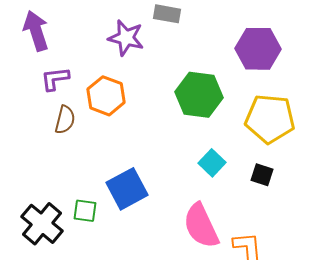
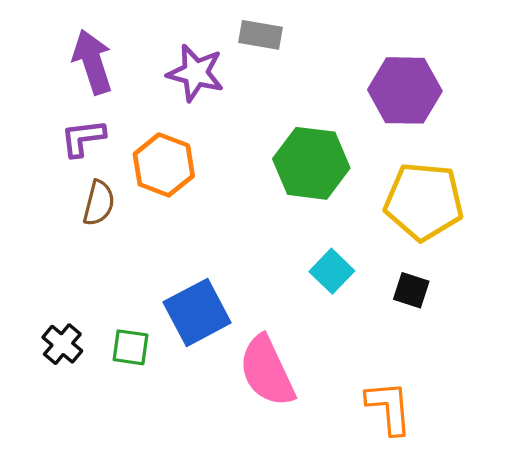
purple arrow: (36, 31) -> (92, 62), moved
black cross: (42, 224) -> (62, 344), moved, size x0.6
pink semicircle: (201, 226) -> (267, 371), moved

